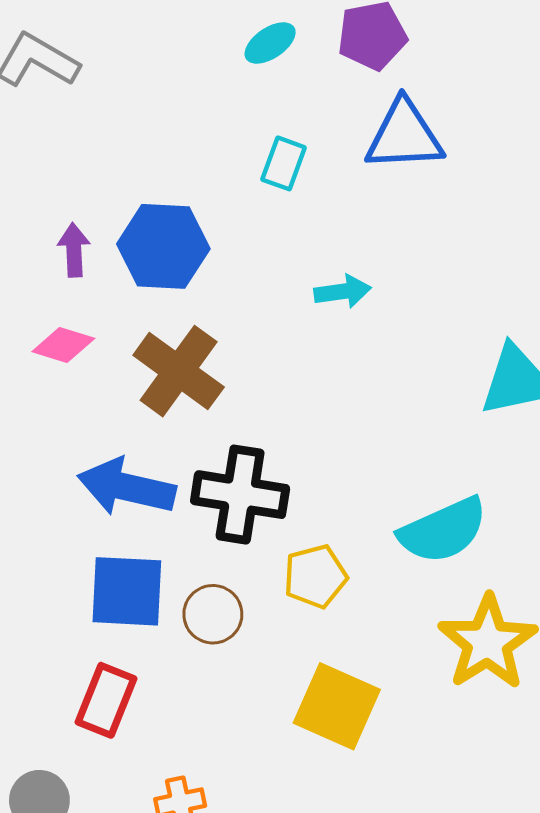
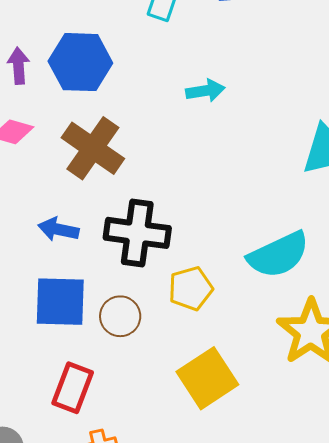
blue arrow: (126, 487) -> (58, 229), size x0.6
red rectangle: (106, 700) -> (73, 388), moved
yellow square: (337, 706) -> (207, 378), turned 34

